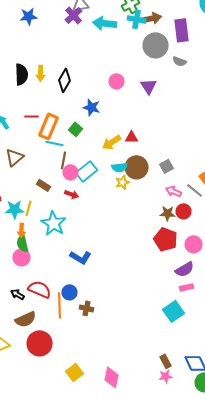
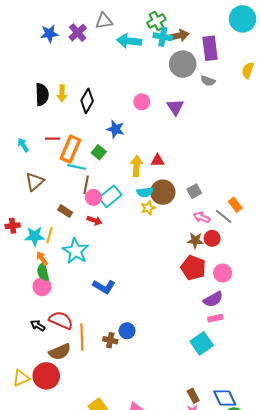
purple cross: (74, 15) -> (78, 33), moved
yellow arrow: (112, 142) -> (136, 166), turned 126
orange arrow: (22, 230) -> (42, 258), turned 144
blue circle: (70, 292) -> (127, 331), moved
brown semicircle: (26, 319) -> (60, 352), moved
red circle: (40, 343) -> (46, 376), moved

